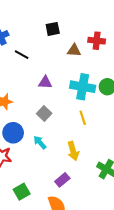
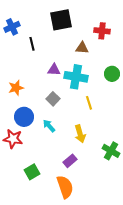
black square: (53, 29) -> (61, 20), size x1.6
brown triangle: (74, 50) -> (82, 48), moved
black line: (22, 55) -> (32, 44), turned 48
cyan cross: (83, 87) -> (76, 77), moved

